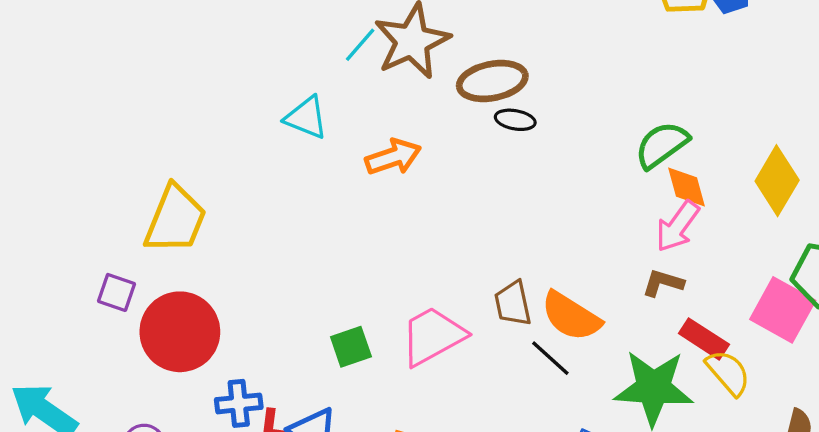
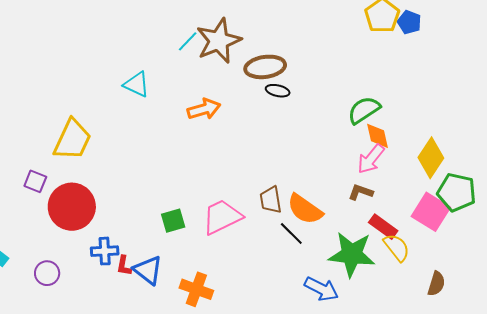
cyan triangle: (306, 118) -> (136, 84), moved
yellow diamond: (777, 181) -> (431, 158), moved

